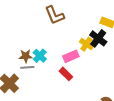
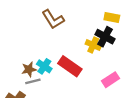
pink rectangle: (71, 56) -> (110, 80), moved
red rectangle: (66, 74) -> (70, 66), moved, size x1.5

